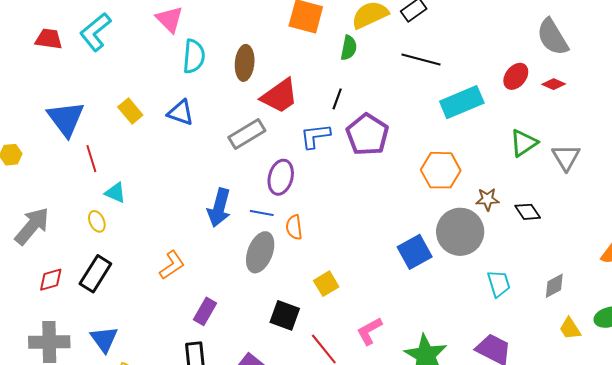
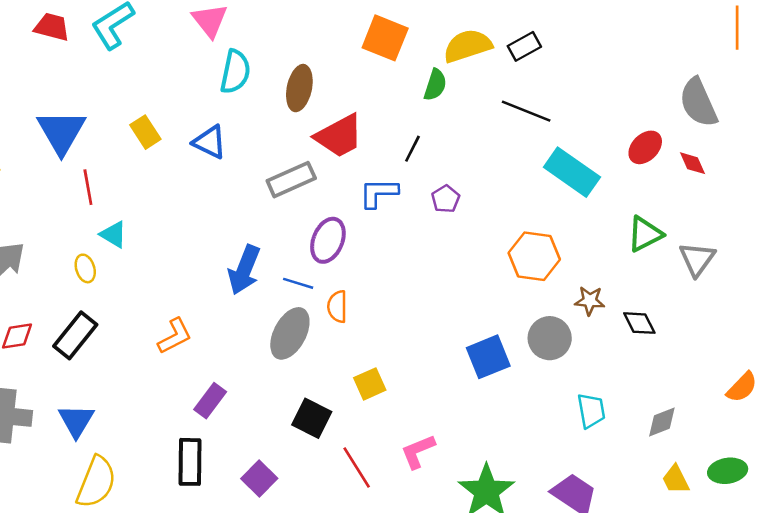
red diamond: (554, 84) -> (693, 163), turned 35
cyan rectangle: (462, 102) -> (572, 172), turned 51
purple pentagon: (367, 134) -> (446, 199), size x0.5
gray circle: (460, 232) -> (550, 338), size x0.7

